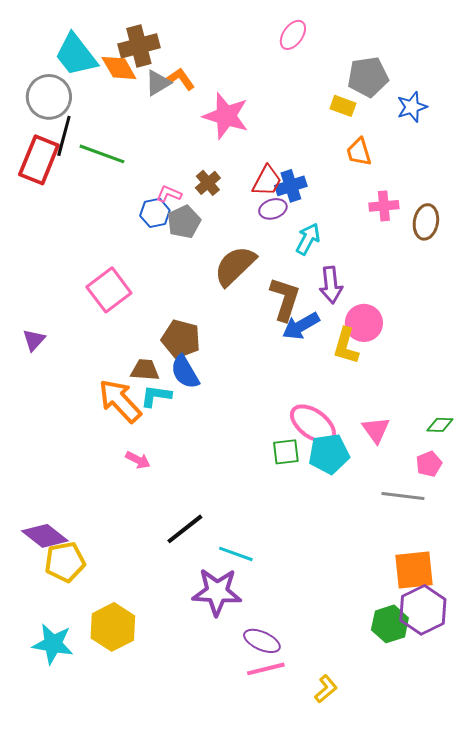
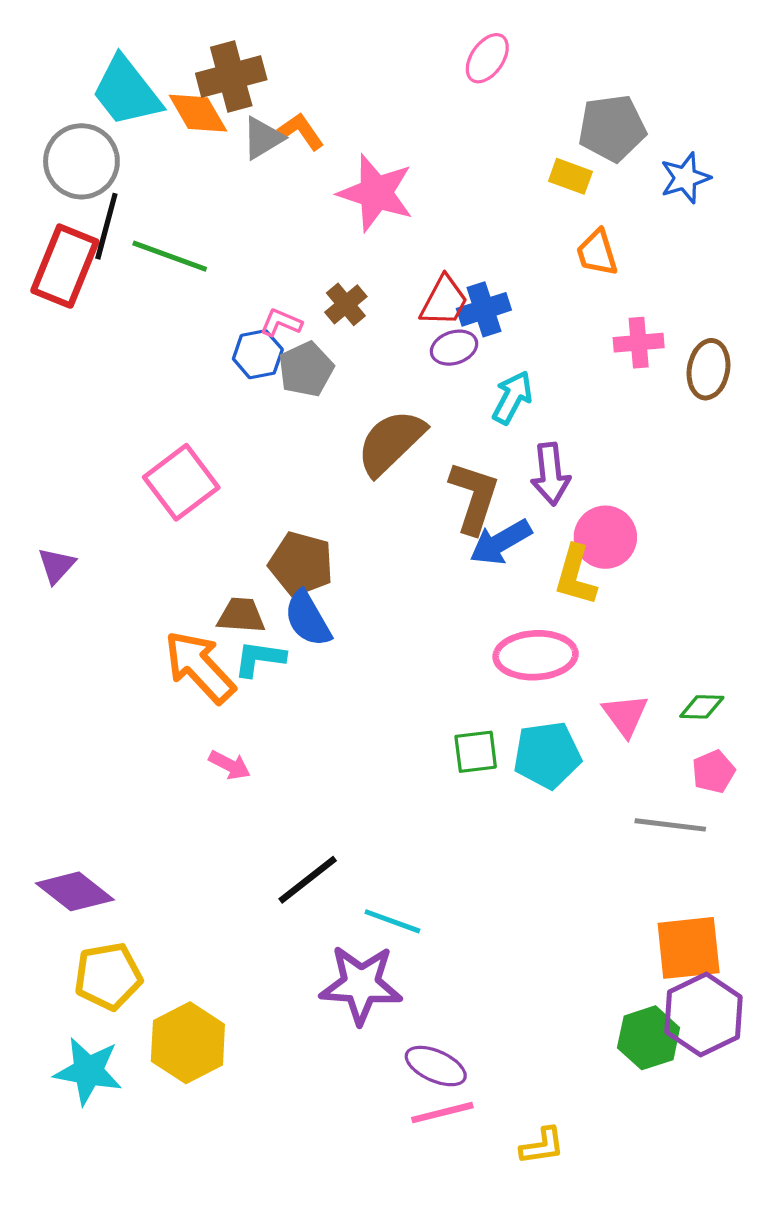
pink ellipse: (313, 424) -> (536, 655), moved, turned -39
green diamond: (440, 425) -> (702, 707), moved
yellow pentagon: (65, 562) -> (108, 976), moved
yellow L-shape: (326, 689) -> (542, 1146), turned 32

